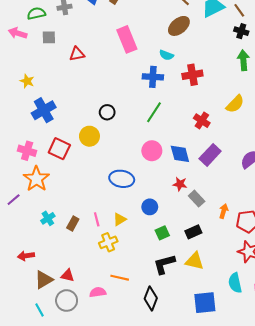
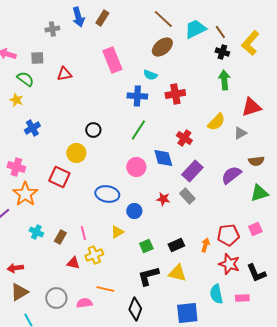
green semicircle: (36, 13) -> (25, 79), moved, turned 48
blue cross: (44, 110) -> (32, 128), size x0.7
red square: (59, 149) -> (59, 177), moved
blue diamond: (180, 154) -> (163, 158), moved
gray rectangle: (197, 199) -> (187, 196), moved
blue circle: (150, 207) -> (134, 211), moved
orange arrow: (224, 211) -> (205, 245), moved
cyan cross: (48, 218) -> (36, 232), turned -32
yellow triangle: (120, 219) -> (117, 232), moved
red triangle: (68, 276) -> (73, 263), moved
brown triangle: (44, 280) -> (19, 292), moved
gray circle: (67, 301) -> (56, 298), moved

